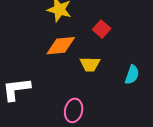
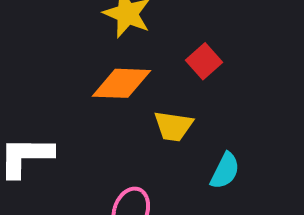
cyan semicircle: (132, 75) -> (225, 171), moved

